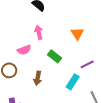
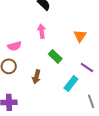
pink semicircle: (24, 50) -> (14, 46), moved
purple line: (87, 64) -> (87, 67), turned 56

